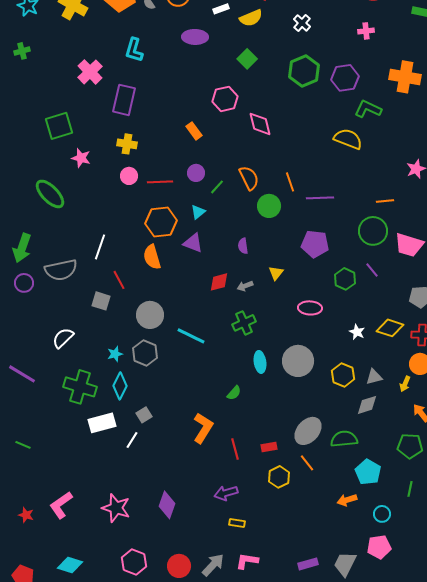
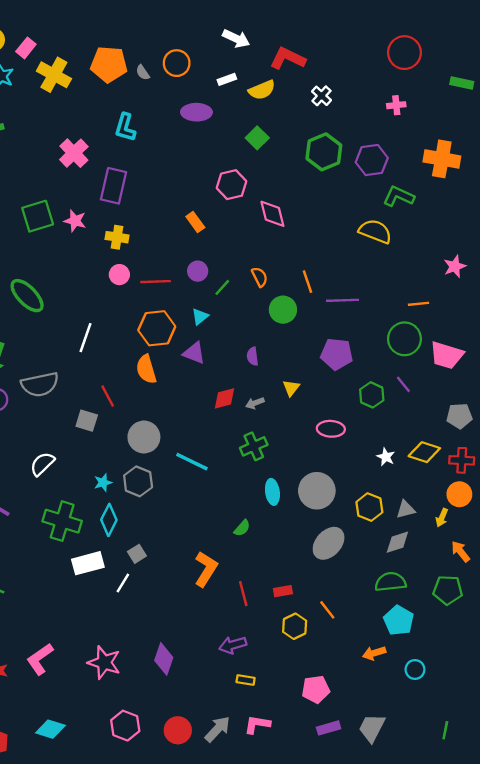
pink star: (81, 158) -> (75, 221), moved
orange semicircle: (249, 178) -> (260, 277), size x0.7
white line: (100, 247) -> (85, 338), moved
gray ellipse: (308, 431) -> (329, 543), moved
green semicircle: (344, 439) -> (390, 582), moved
green line: (410, 489) -> (445, 730), moved
pink pentagon: (379, 547) -> (316, 689), moved

